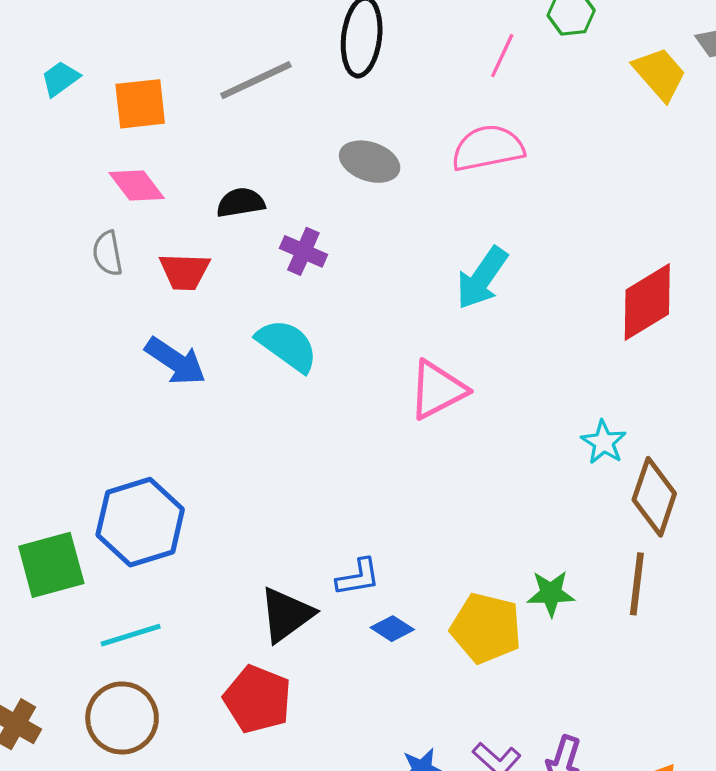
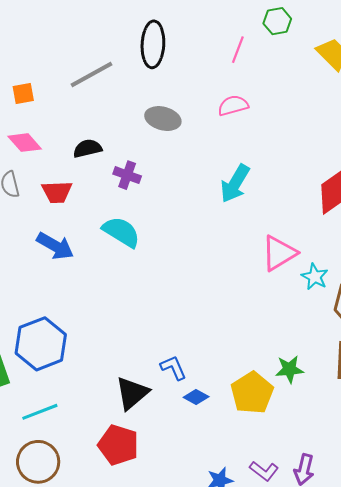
orange square: (140, 104) -> (23, 94), size x0.7
pink semicircle: (488, 148) -> (233, 106), size x0.7
pink triangle: (437, 390) -> (279, 253), moved
blue L-shape: (358, 577) -> (173, 368), turned -100
yellow pentagon: (486, 628) -> (252, 393), turned 30

